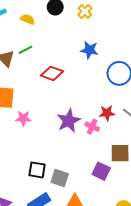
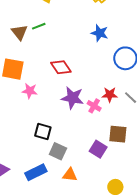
red diamond: (52, 73) -> (61, 67), moved, turned 30
purple star: (69, 121) -> (72, 98), turned 30
black square: (37, 170) -> (43, 131), moved

